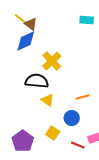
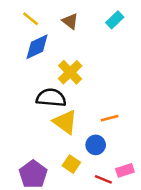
cyan rectangle: (87, 20) -> (115, 20), turned -48
brown triangle: (31, 24) -> (70, 21), moved
yellow triangle: (48, 100) -> (65, 122), size x1.5

